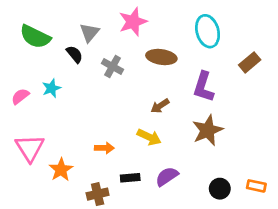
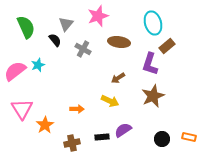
green semicircle: (35, 37) -> (26, 27), turned -140
brown rectangle: (250, 62) -> (167, 46), moved
pink semicircle: (20, 96) -> (15, 71), size x1.6
black rectangle: (130, 178) -> (102, 137), moved

